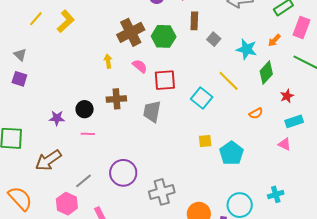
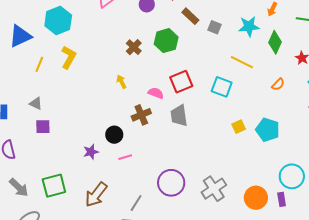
brown rectangle: (194, 21) -> (190, 16), turned -30
brown cross: (131, 32) -> (134, 47), size x0.6
pink semicircle: (140, 66) -> (156, 93), moved

